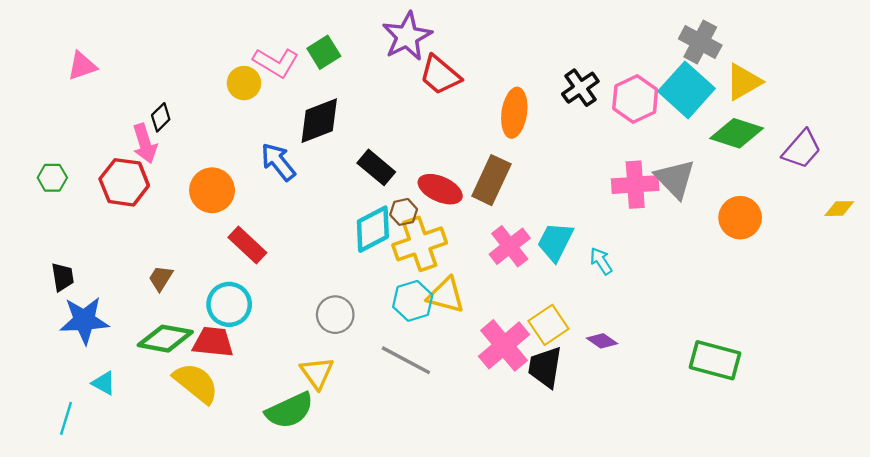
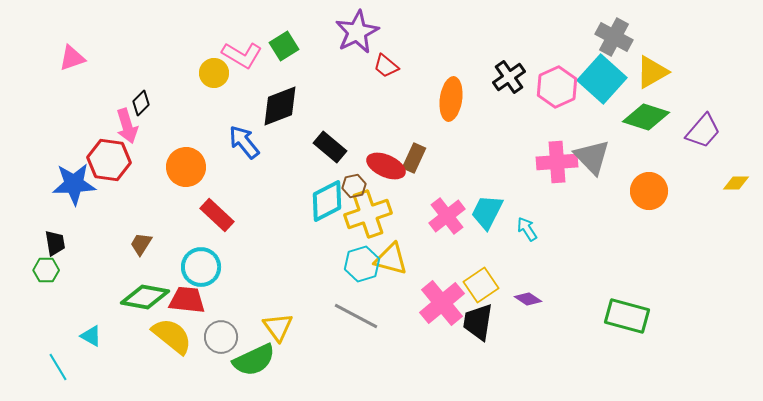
red trapezoid: (440, 75) -> (386, 66), size x0.7
green hexagon: (52, 178) -> (46, 270), moved
brown rectangle: (491, 180) -> (414, 158), moved, size x0.7
gray circle: (335, 315) -> (221, 337), moved
blue star: (84, 320) -> (74, 184), moved
cyan line: (66, 418) -> (58, 367), turned -48

